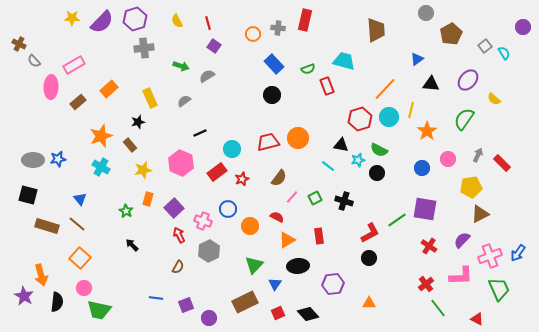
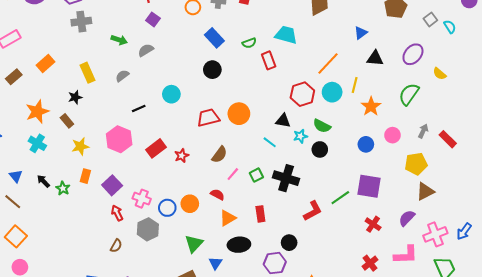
cyan circle: (232, 149) -> (171, 94), moved
black cross: (344, 201) -> (286, 178), size x1.4
blue circle: (228, 209) -> (167, 208), moved
black arrow: (132, 245) -> (43, 181), moved
black circle: (369, 258) -> (289, 243), moved

